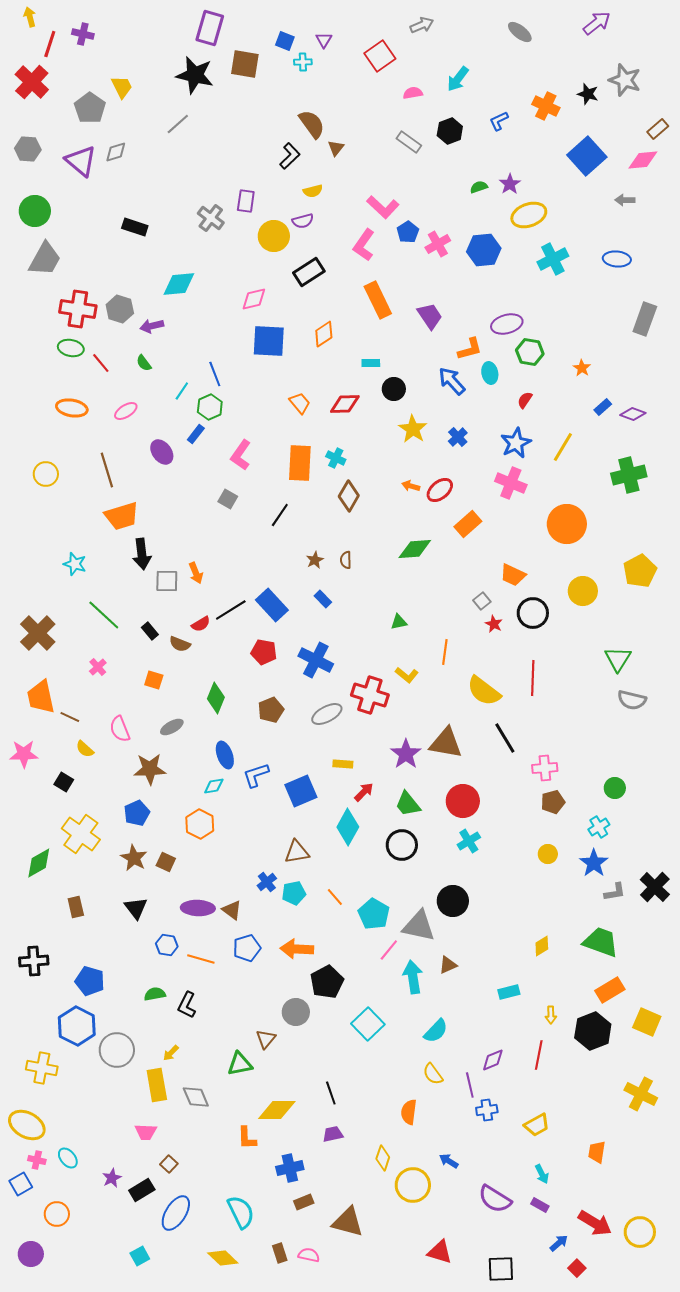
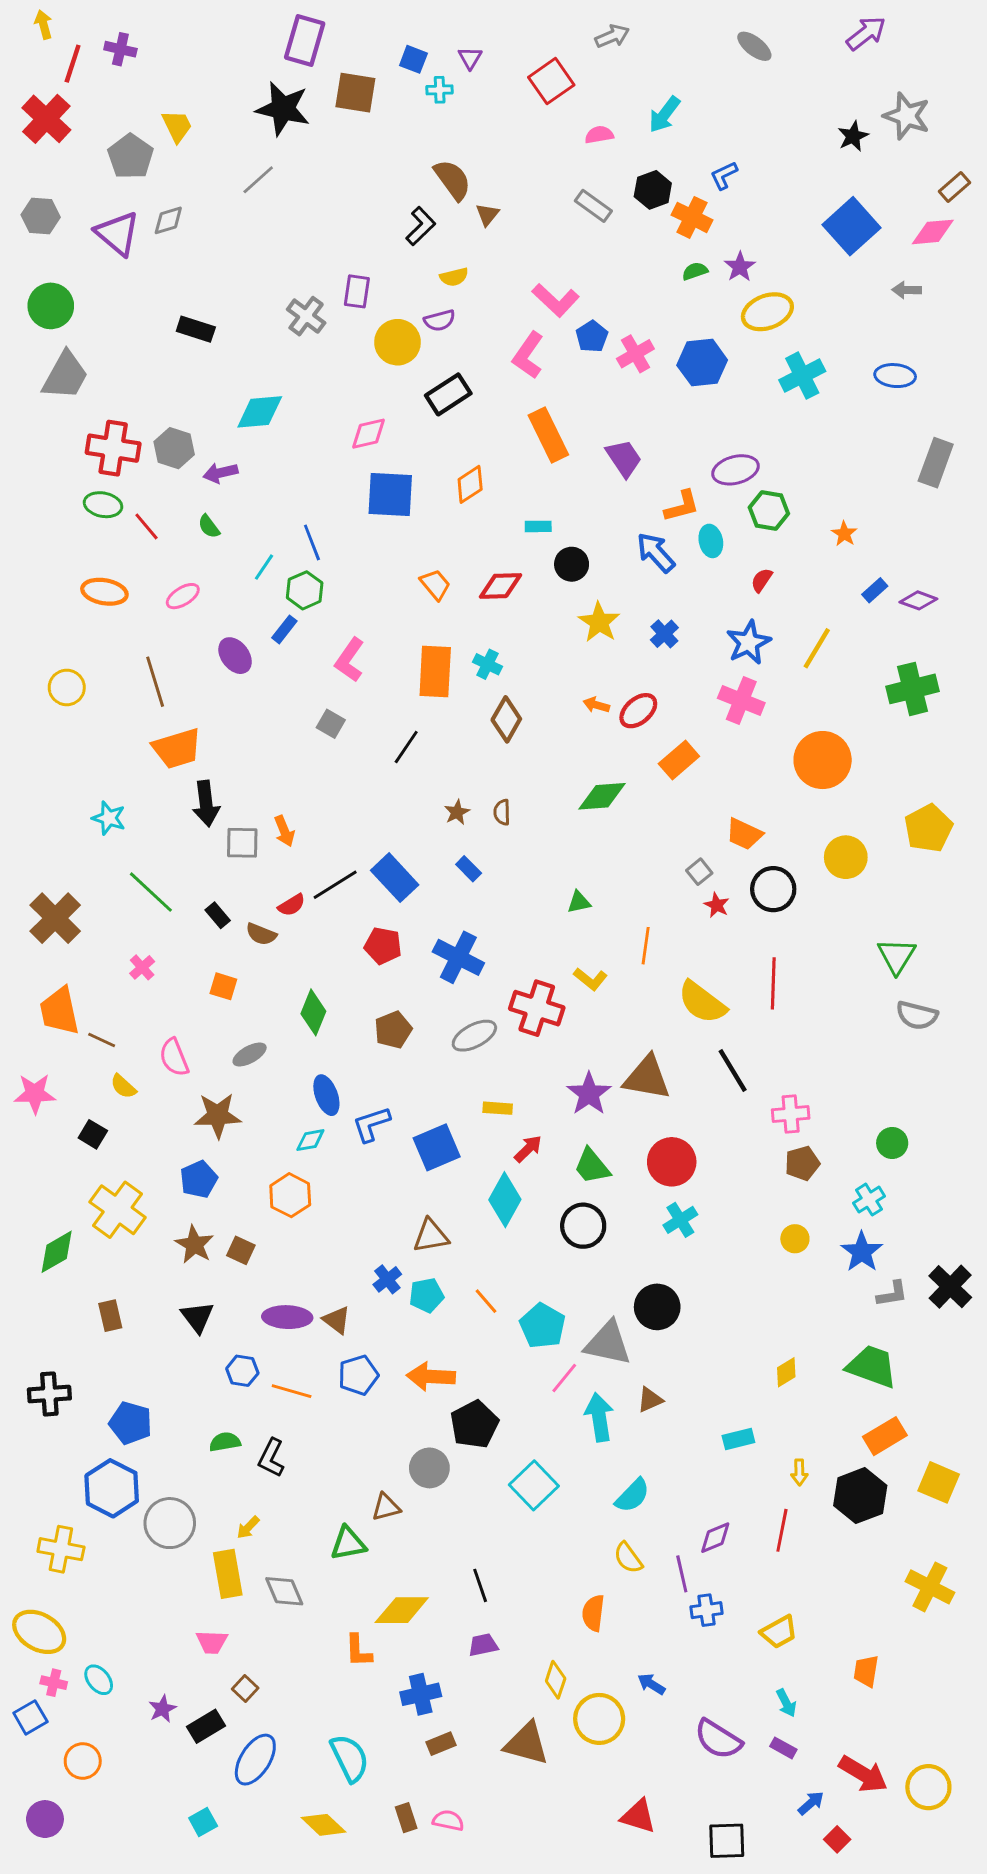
black star: (588, 94) -> (853, 136), turned 30
orange cross: (546, 106) -> (692, 217), moved
brown triangle: (266, 1039) -> (386, 1507), turned 35
brown triangle: (348, 1222) -> (527, 1744), moved

